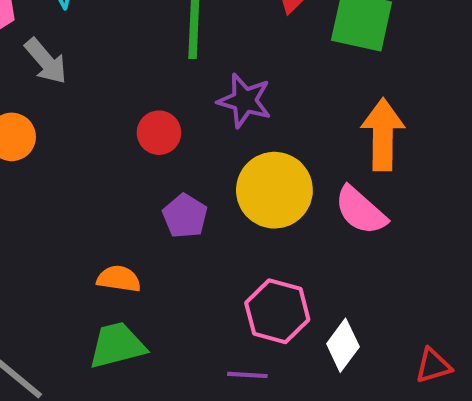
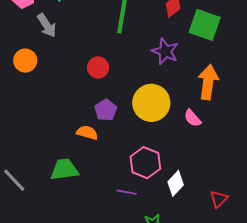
purple star: (244, 101) -> (165, 51), moved
pink semicircle: (361, 211) -> (192, 118), size x0.7
orange semicircle: (119, 279) -> (87, 133), moved
red triangle: (433, 366) -> (219, 199), turned -36

